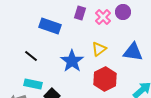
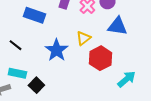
blue triangle: (133, 52) -> (117, 26), moved
red hexagon: (105, 79) -> (100, 58), moved

